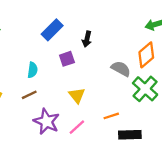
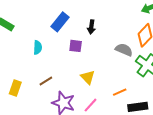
purple square: (67, 59) -> (76, 46), turned 32
cyan semicircle: (33, 70) -> (38, 47), moved

